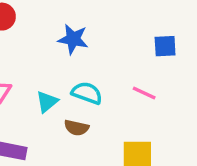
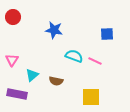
cyan semicircle: (87, 93) -> (74, 56), moved
cyan triangle: (47, 102) -> (32, 75), moved

